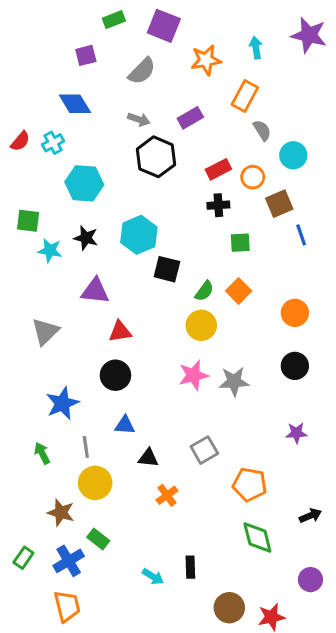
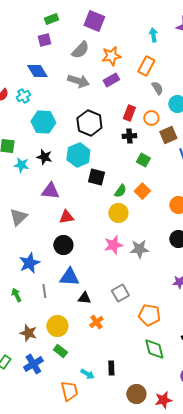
green rectangle: (114, 20) -> (51, 19), moved
orange star: (206, 60) -> (111, 56), moved
gray arrow: (139, 119) -> (78, 81), size x1.5
black hexagon: (156, 157) -> (89, 123), moved
red rectangle: (218, 169) -> (129, 113), turned -42
green square: (240, 243) -> (143, 160), turned 32
blue triangle: (125, 425) -> (69, 277), size x1.5
yellow circle: (95, 483) -> (57, 326), moved
green rectangle: (98, 539) -> (60, 351), moved
orange trapezoid: (67, 606) -> (69, 391), moved

